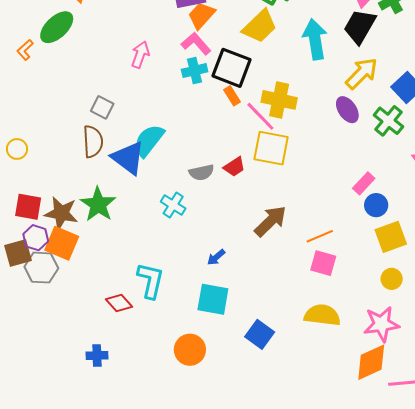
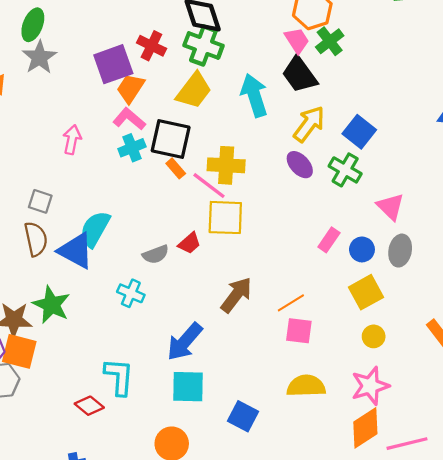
black trapezoid: (360, 26) -> (300, 75), turned -57
blue circle: (376, 205) -> (362, 249), moved
blue arrow: (216, 257) -> (185, 342), size x2.0

